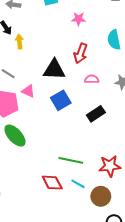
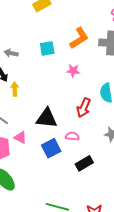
red arrow: (81, 53) -> (84, 108), moved
pink semicircle: (92, 79) -> (72, 136), moved

